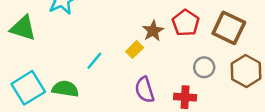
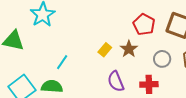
brown star: (153, 31) -> (129, 49), moved
cyan line: (94, 61) -> (62, 62), moved

